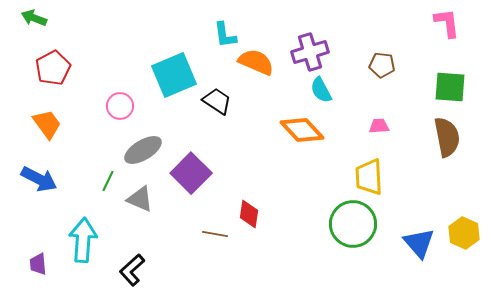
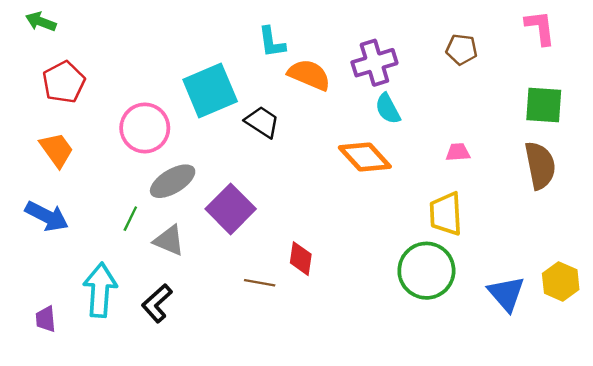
brown pentagon: (382, 65) -> (462, 49), moved
pink circle: (120, 106) -> (145, 128), size x1.5
black L-shape: (132, 270) -> (157, 303), moved

